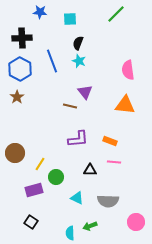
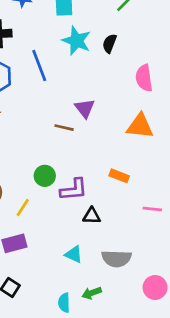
black semicircle: (78, 43) -> (110, 43), moved
cyan star: (79, 61) -> (76, 41), moved, size x1.5
purple L-shape: (78, 139) -> (74, 190), moved
pink line: (114, 162) -> (152, 209), moved
green circle: (56, 177) -> (45, 176), moved

